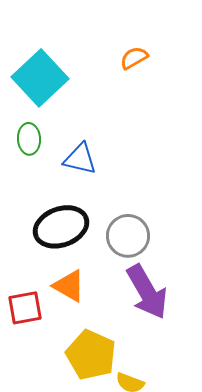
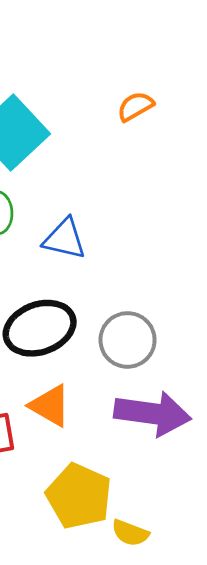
purple arrow: (147, 292) -> (152, 413), turned -52

